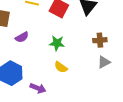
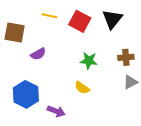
green star: (57, 43) -> (89, 61), moved

